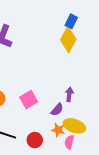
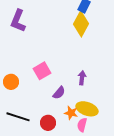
pink square: (29, 99) -> (42, 71), moved
purple semicircle: (57, 110) -> (59, 93), moved

